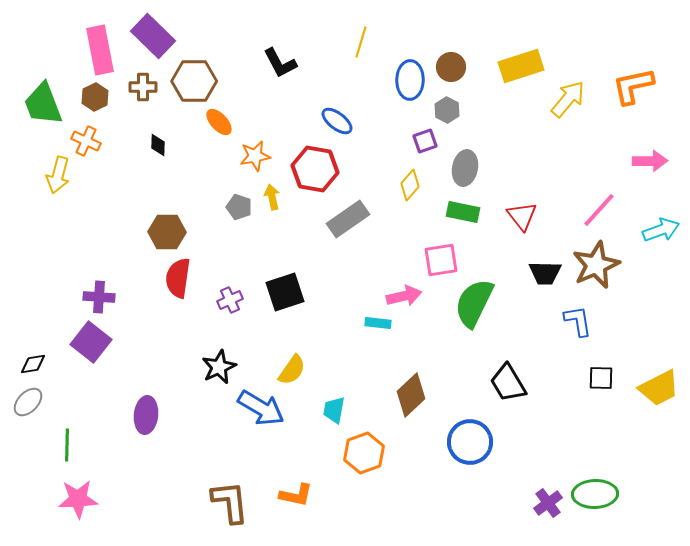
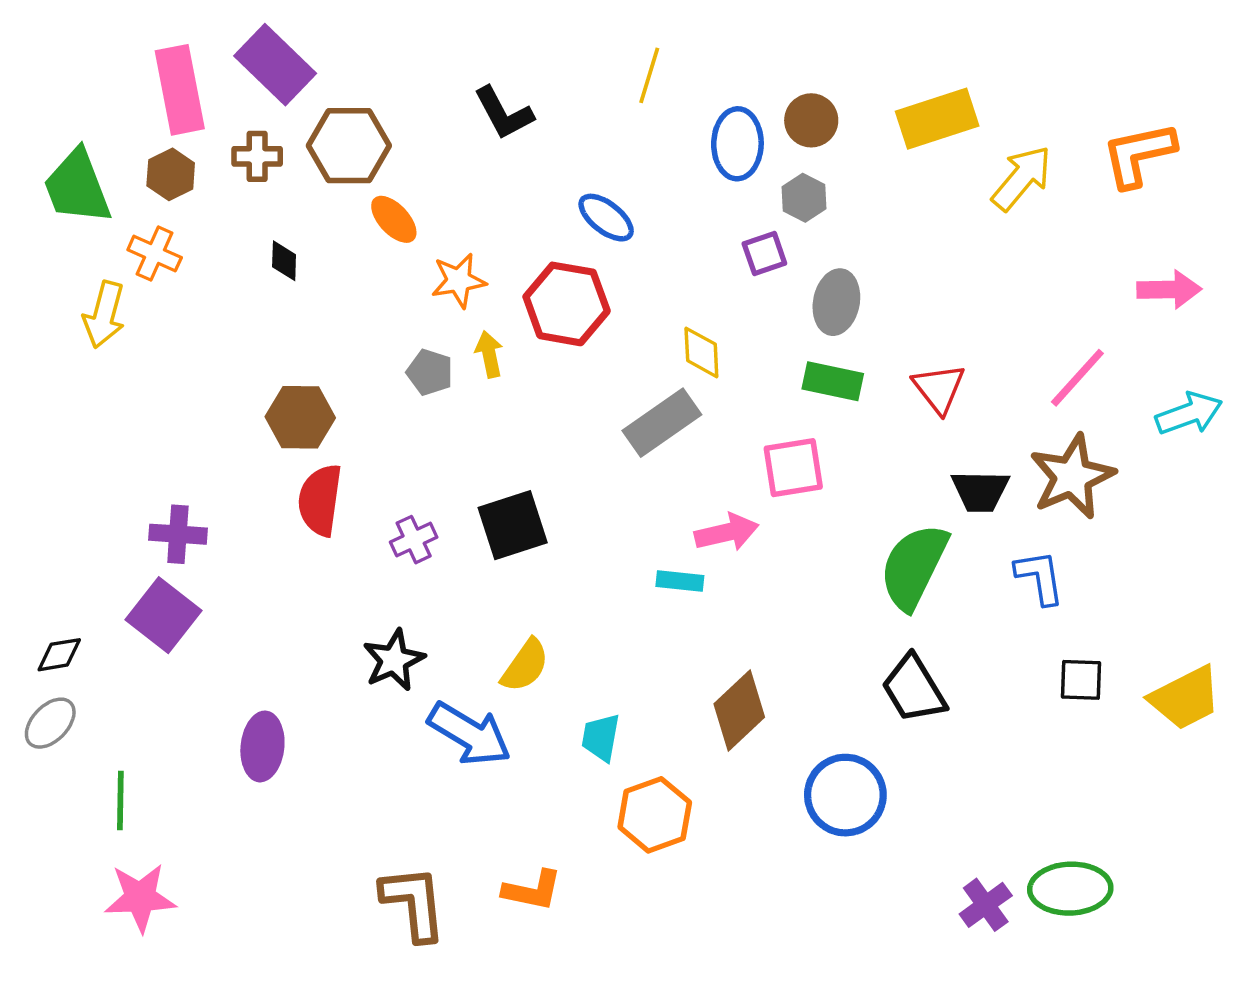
yellow diamond: (410, 185) -> (701, 352), moved, turned -44
gray rectangle: (348, 219) -> (662, 423), moved
green semicircle: (474, 303) -> (914, 567), moved

